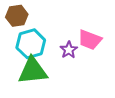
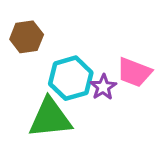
cyan hexagon: (31, 44) -> (71, 78), moved

